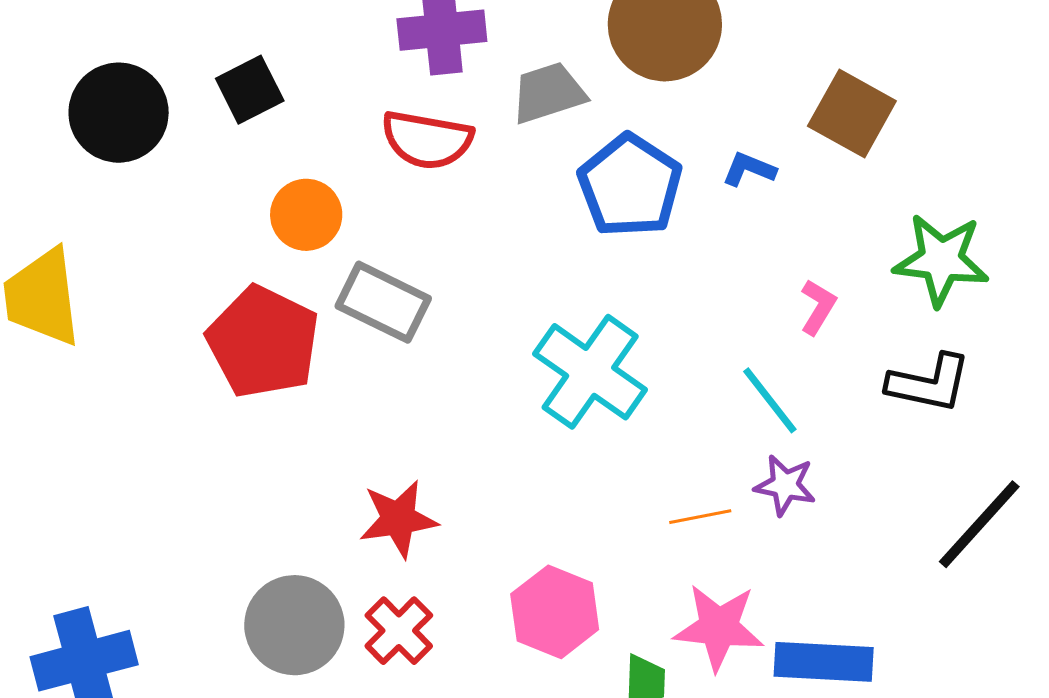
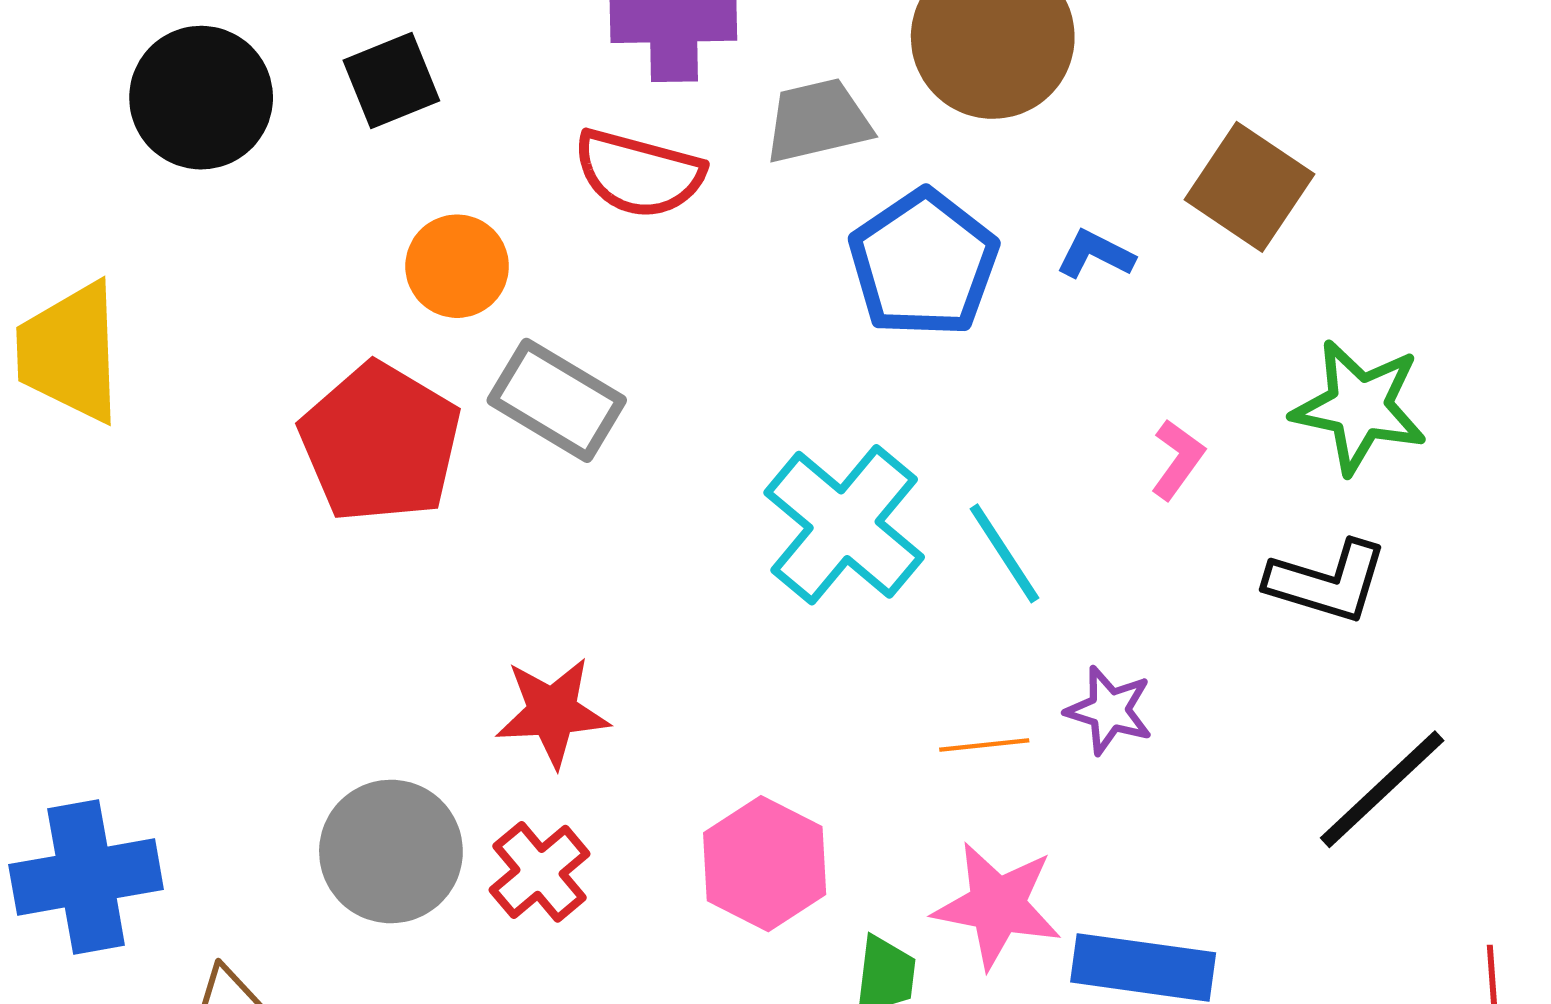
cyan line: (770, 400) -> (1004, 553), moved

